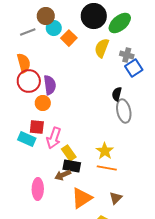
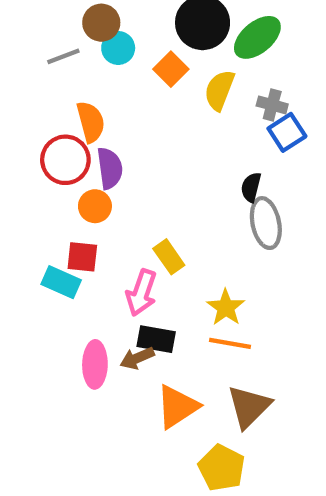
orange square: (69, 38) -> (171, 69), moved
orange semicircle: (24, 63) -> (91, 122), moved
pink arrow: (54, 138) -> (141, 293), moved
yellow rectangle: (69, 153) -> (169, 257), moved
pink ellipse: (38, 189) -> (95, 364), moved
brown triangle: (116, 198) -> (249, 407), size x1.6

